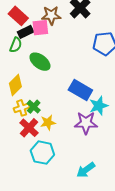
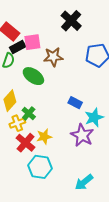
brown star: (51, 15) -> (53, 57), moved
blue rectangle: (80, 90) -> (75, 103), size x0.6
green cross: (34, 107) -> (29, 113), moved
purple star: (86, 123) -> (82, 135), turned 30

